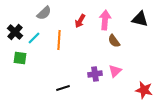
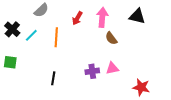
green square: (20, 58) -> (10, 62), moved
pink triangle: (115, 71) -> (112, 68), turned 32
black line: (63, 88) -> (53, 78), moved, turned -64

